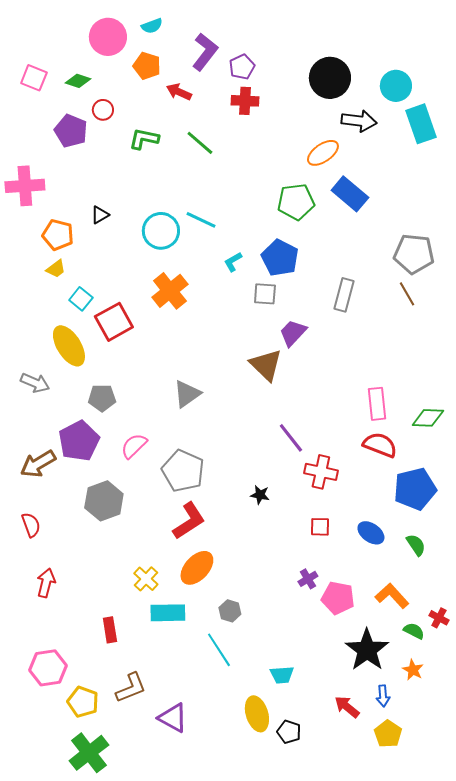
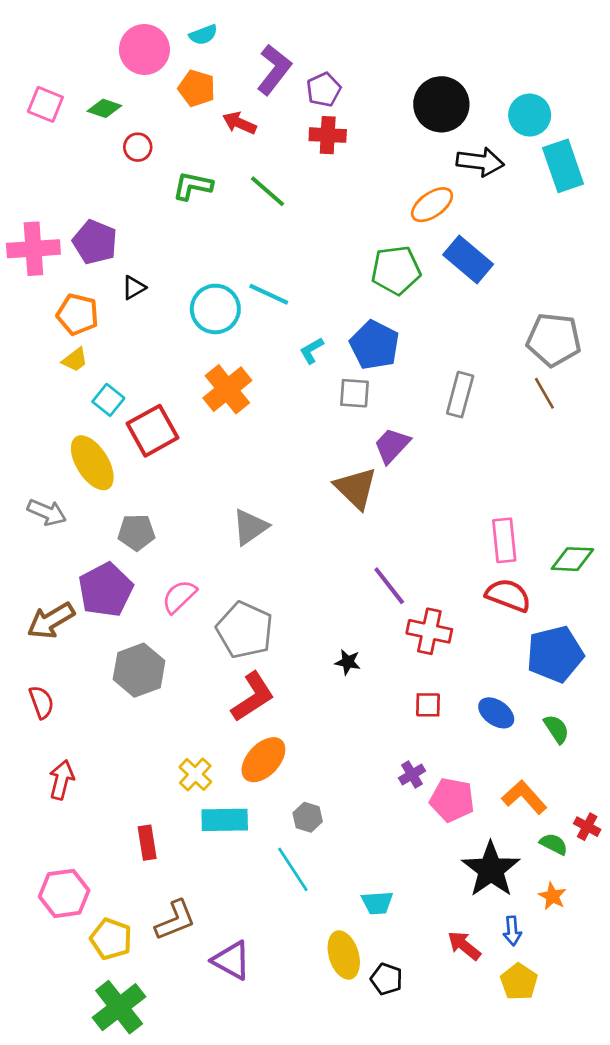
purple pentagon: (71, 131) -> (95, 242), moved

